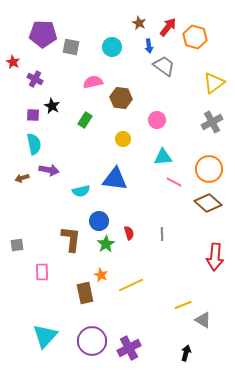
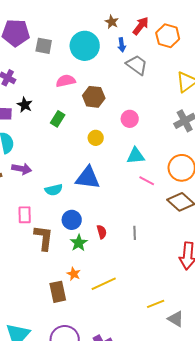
cyan circle: (112, 47) -> (85, 46), size x1.5
pink rectangle: (42, 272) -> (25, 215), moved

